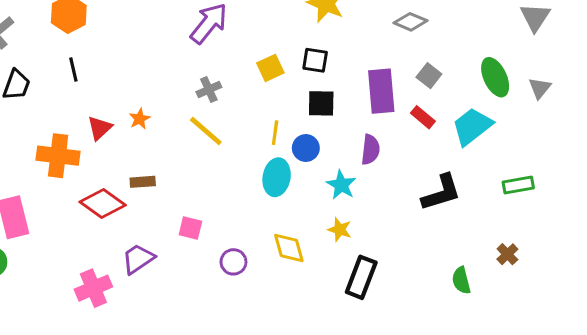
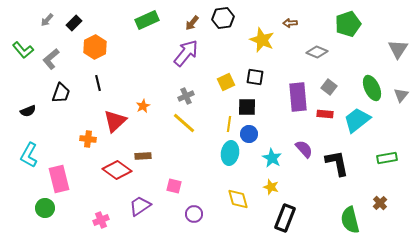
black square: (321, 103) -> (247, 107), moved
red rectangle: (423, 117) -> (325, 114), turned -35
orange star: (140, 119) -> (143, 106), moved
red triangle: (100, 128) -> (115, 121), size x1.4
purple semicircle: (370, 150) -> (304, 149), moved, turned -48
orange cross: (58, 156) -> (88, 139), size x0.6
black L-shape: (441, 193) -> (337, 163), turned -84
purple circle: (233, 262) -> (194, 214), moved
green semicircle: (461, 280) -> (350, 220), size x1.5
pink cross: (93, 288) -> (101, 220), moved, size x0.7

